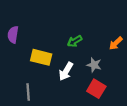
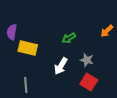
orange arrow: (116, 43) -> (107, 31), moved
yellow rectangle: (41, 57) -> (28, 48), moved

